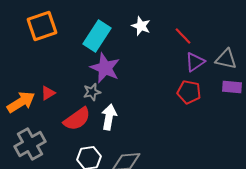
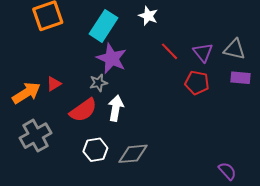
red line: (183, 36) -> (169, 51), moved
purple triangle: (195, 62) -> (203, 52), turned -35

